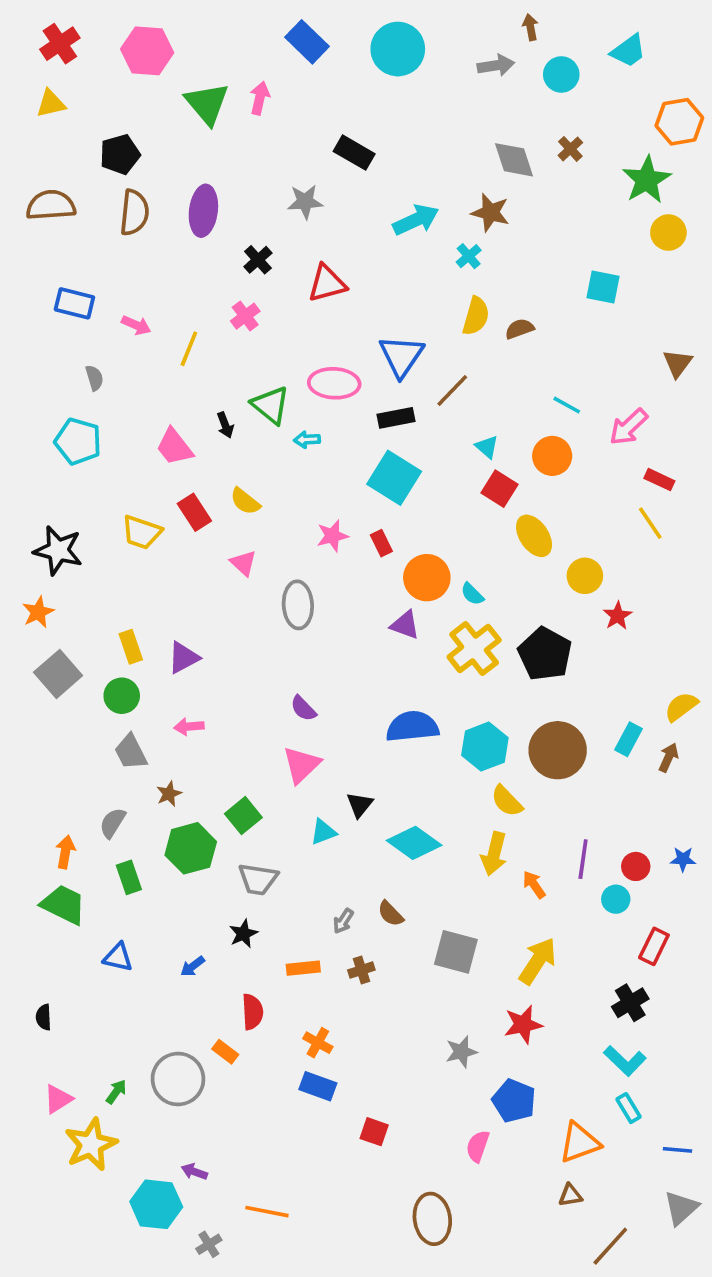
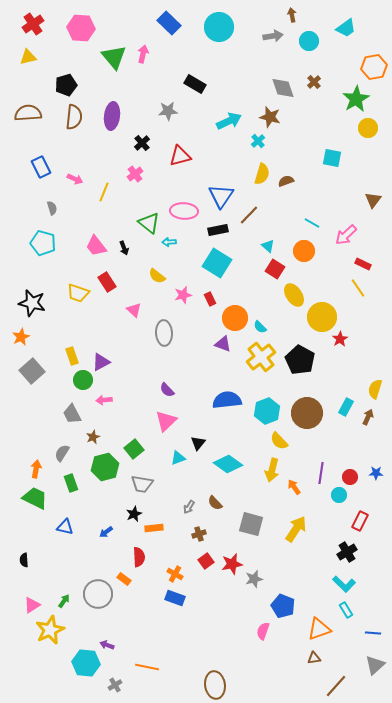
blue rectangle: (74, 303) -> (41, 167), turned 50
black arrow: (225, 425) -> (124, 248), moved
yellow semicircle: (245, 501) -> (157, 276), moved
yellow circle: (585, 576) -> (322, 317), size x1.5
green circle: (122, 696) -> (83, 380), moved
yellow semicircle: (681, 707) -> (375, 389), turned -36
orange rectangle: (303, 968) -> (154, 528), moved
red star: (523, 1025) -> (232, 564), moved
red square: (374, 1132) -> (206, 561), moved, turned 35
brown ellipse: (432, 1219) -> (215, 685), moved

